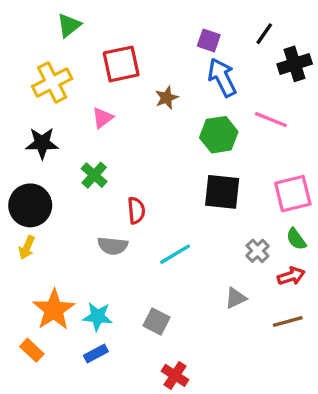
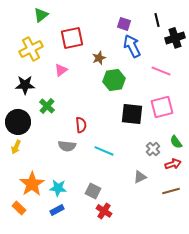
black line: (264, 34) -> (157, 20), turned -48
green hexagon: (219, 135) -> (114, 80), moved
green cross: (94, 175) -> (47, 106), moved
pink square: (293, 194) -> (162, 107), moved
cyan line: (175, 254) -> (104, 151), turned 54
red cross: (175, 375) -> (104, 211), moved

